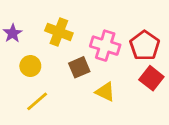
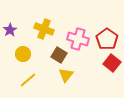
brown square: (79, 67) -> (59, 55), turned -35
yellow triangle: (105, 92) -> (66, 75), moved, turned 42

